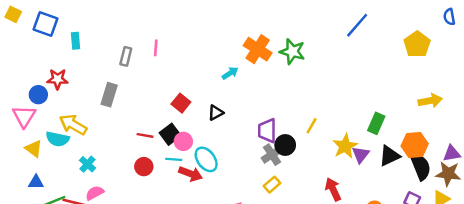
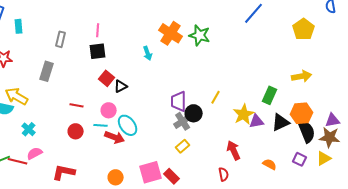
pink line: (156, 48) -> (98, 30), moved
cyan arrow: (230, 73) -> (148, 53), turned 104
yellow arrow: (430, 101) -> (302, 76), moved
black triangle: (216, 113) -> (121, 86), moved
black square: (170, 134) -> (98, 51), moved, turned 30
purple triangle: (361, 155) -> (257, 121), turned 42

